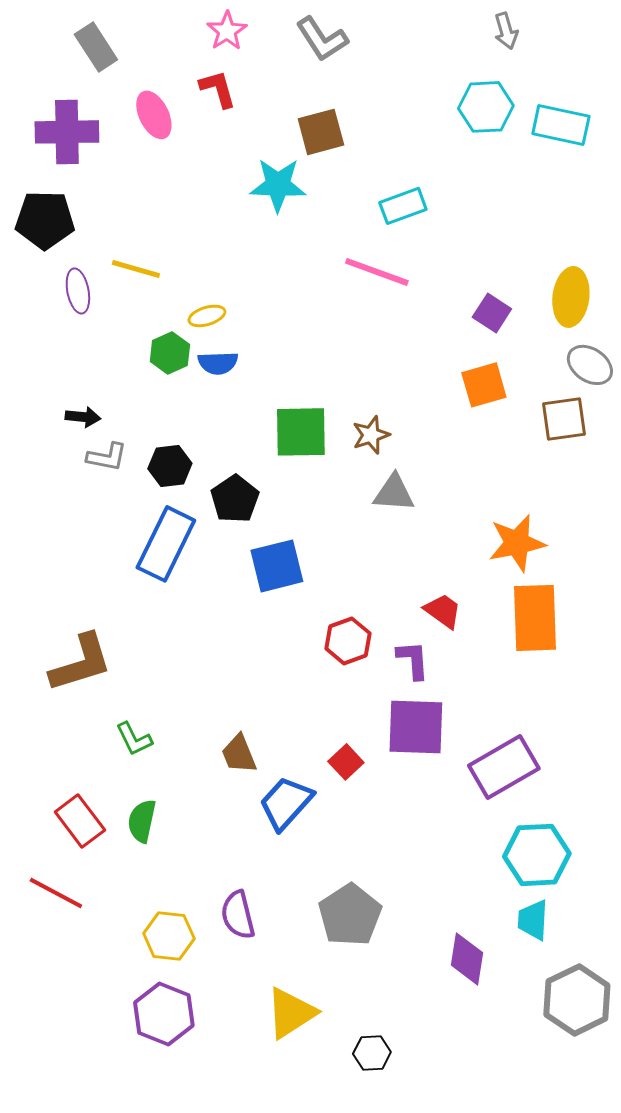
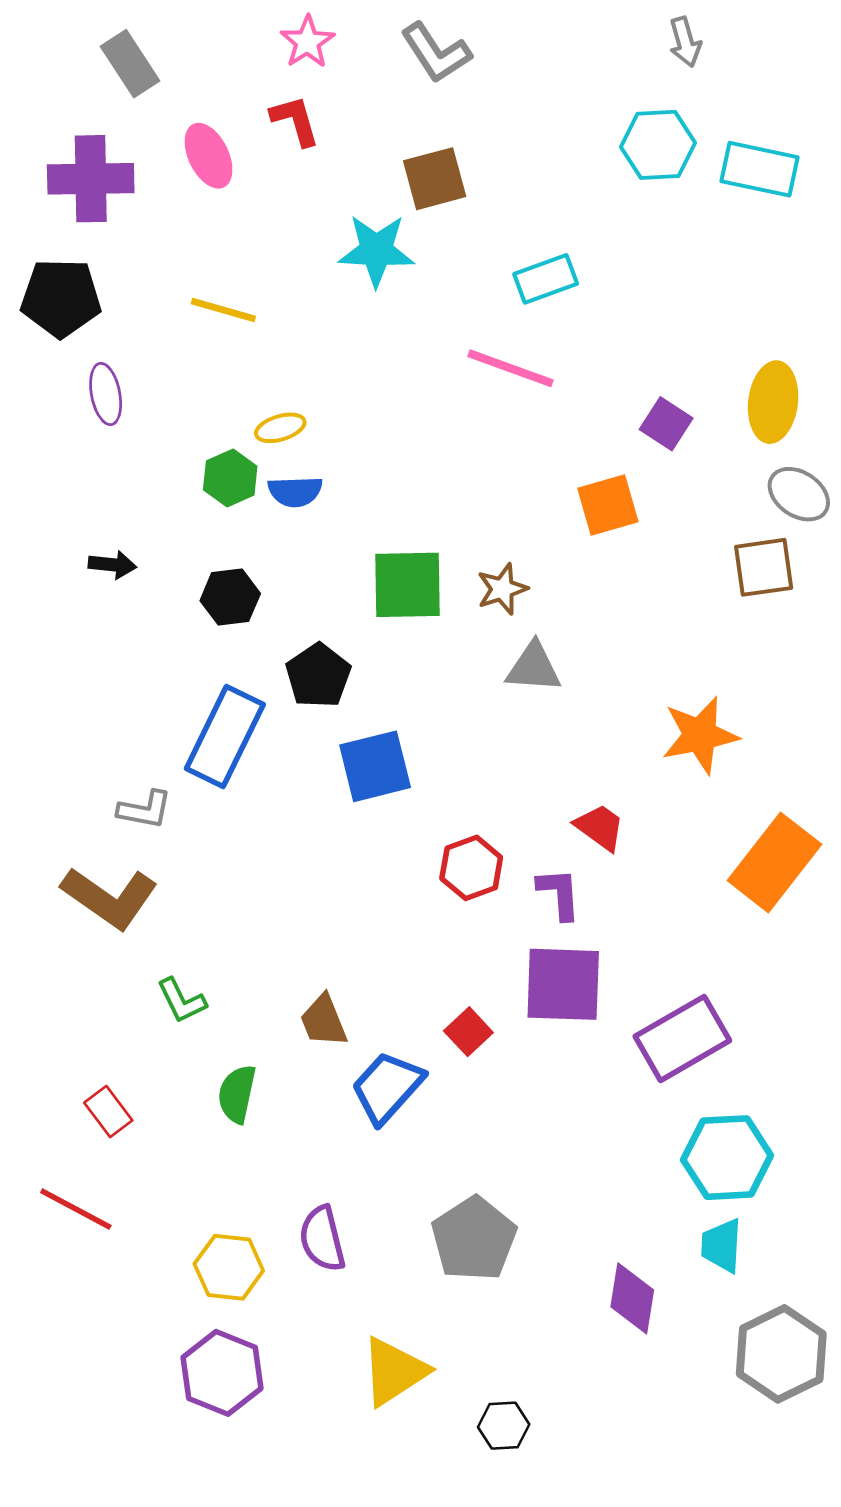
yellow line: (136, 269) -> (223, 310), moved
orange square: (484, 385) -> (608, 505), moved
gray L-shape: (107, 457) -> (145, 810), moved
black hexagon: (170, 466) -> (230, 597), moved
orange rectangle: (535, 618) -> (774, 862), moved, turned 40
brown L-shape: (81, 663) -> (110, 898), turned 52
red rectangle: (80, 821) -> (108, 1112), size x0.7
green semicircle: (142, 821) -> (237, 1094), moved

